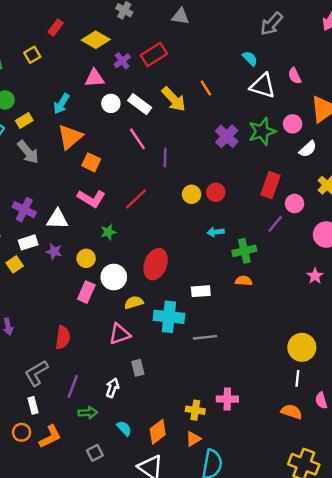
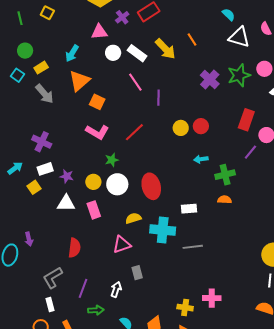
yellow square: (32, 55) -> (47, 13), turned -32
white triangle: (57, 219) -> (66, 203), moved
red ellipse: (156, 264) -> (151, 186), turned -35
white circle: (114, 277) -> (117, 184), moved
pink rectangle: (86, 292) -> (94, 210), turned -42

